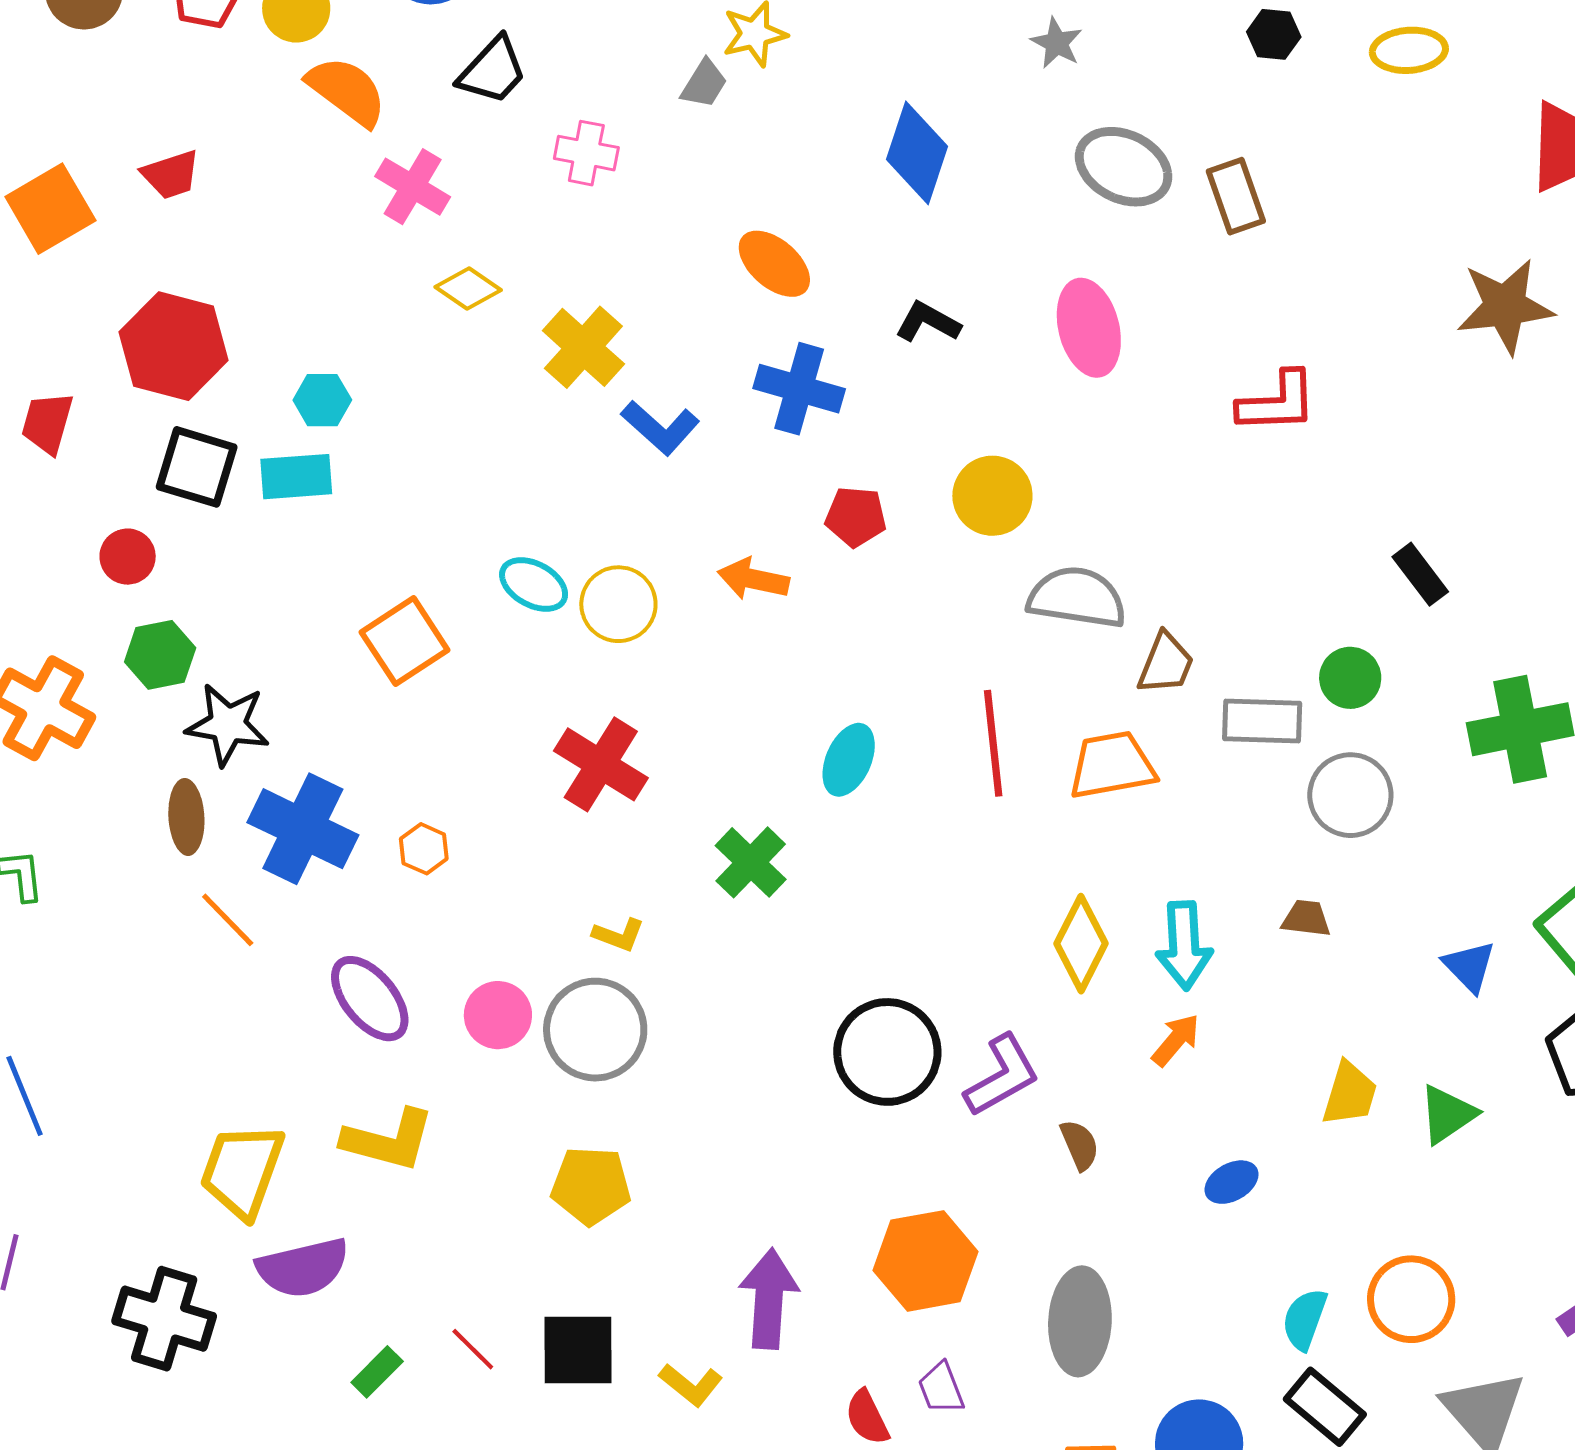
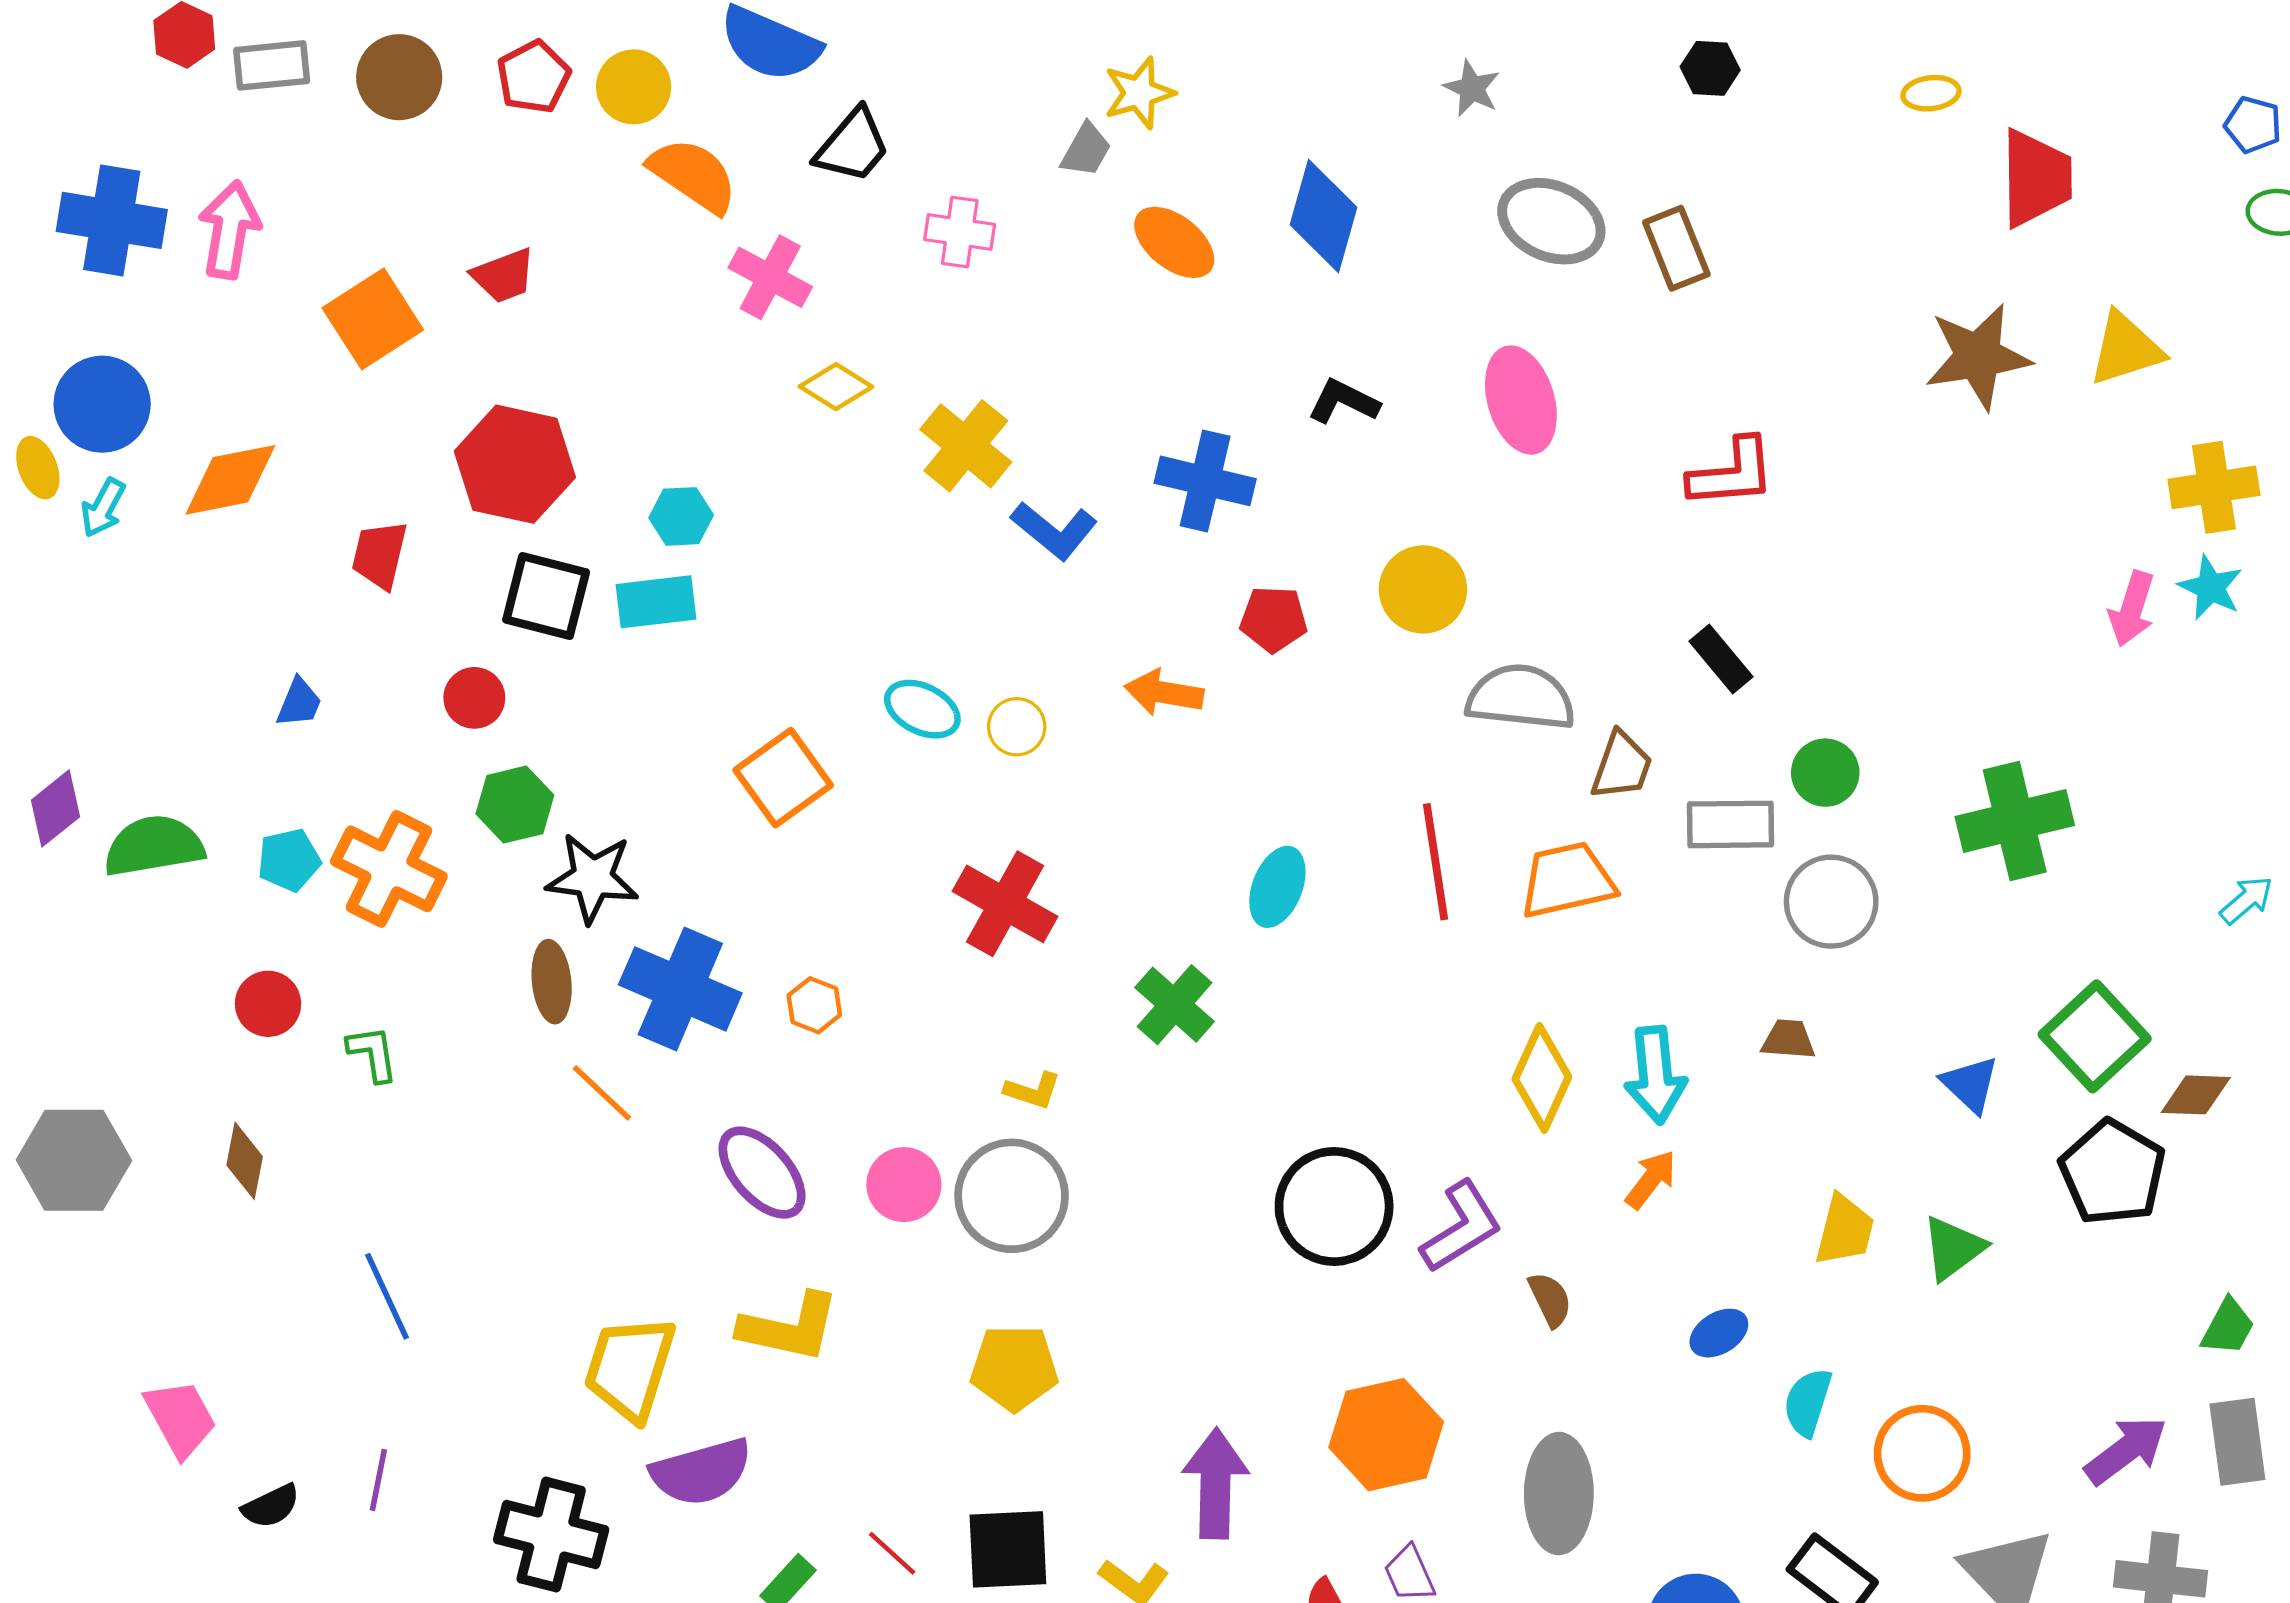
yellow ellipse: (1409, 50) -> (1931, 93), moved, size x0.7
orange ellipse: (774, 264) -> (1174, 242), moved
black rectangle: (1420, 574) -> (1721, 659), moved
yellow circle: (618, 604) -> (1017, 727), size x0.7
cyan semicircle: (1305, 1319) -> (1808, 1402), moved

